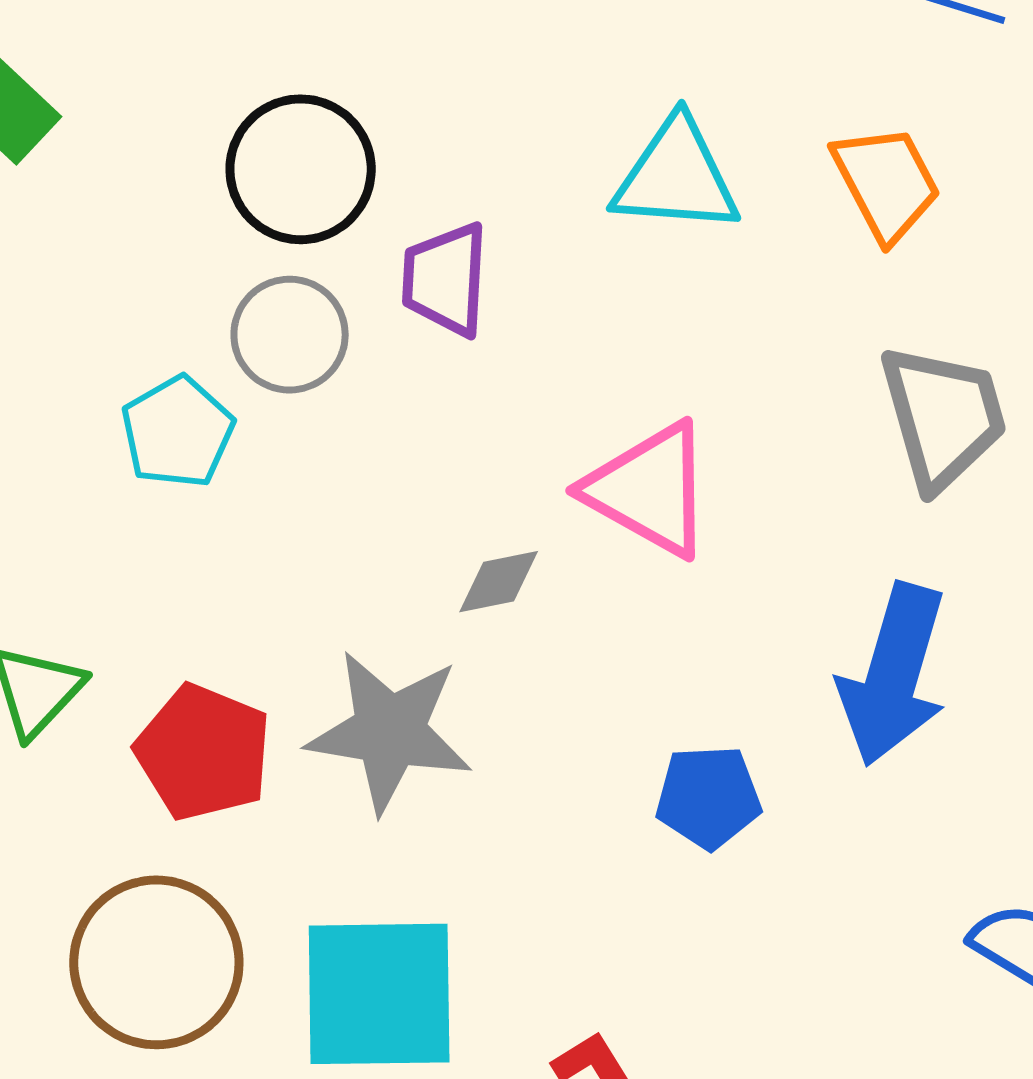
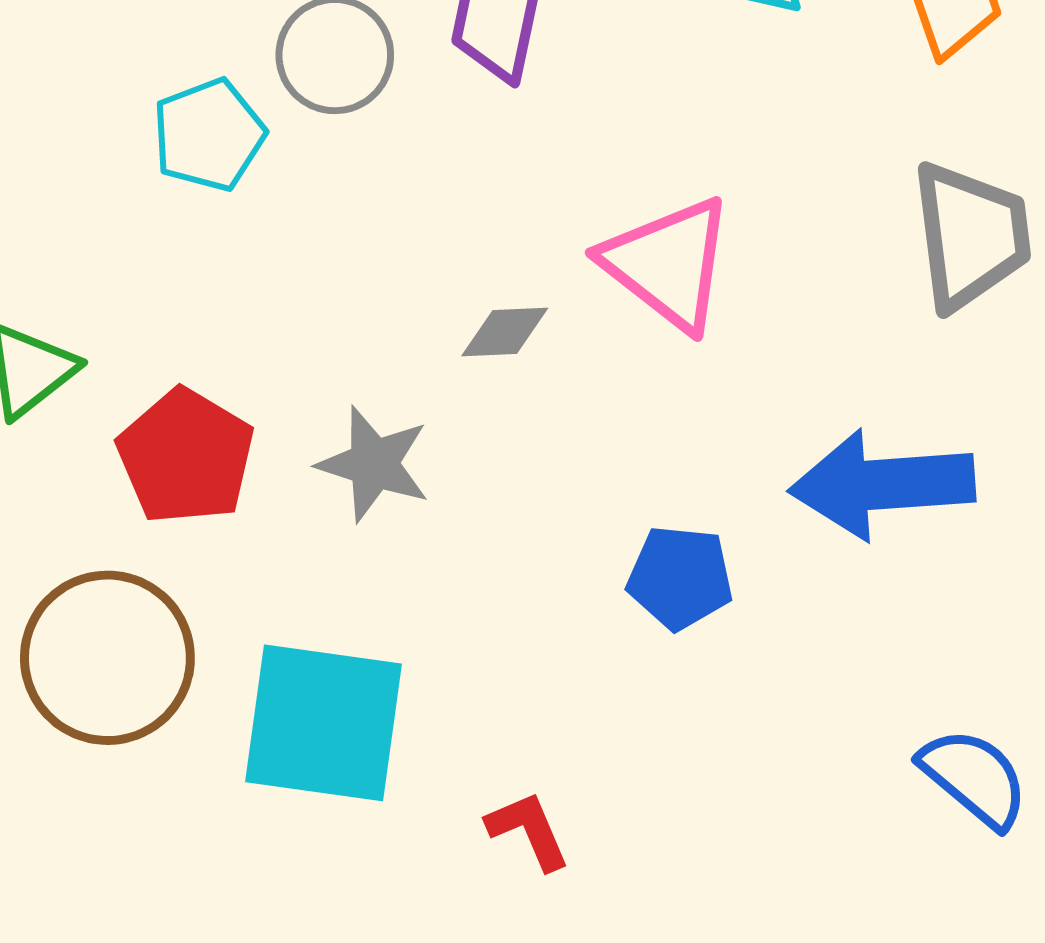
blue arrow: (893, 675) -> (882, 484), turned 61
gray star: (390, 731) -> (374, 464), size x0.7

